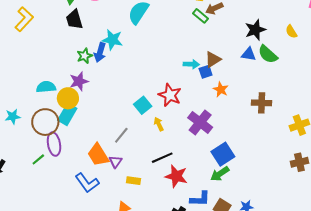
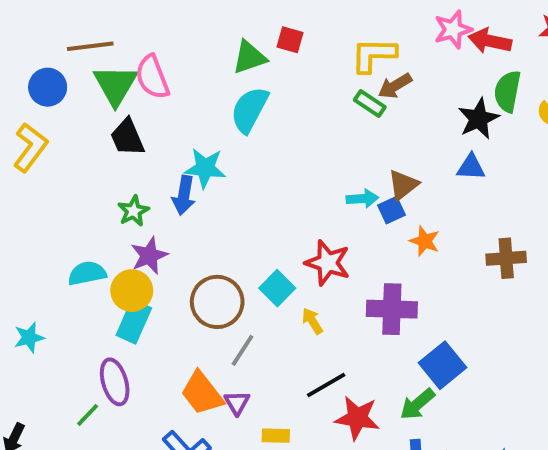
green semicircle: (268, 54) -> (508, 91), moved, turned 65
green star: (85, 56) -> (133, 211), moved
brown circle: (45, 122) -> (217, 302), moved
purple cross: (200, 122) -> (392, 309), turned -30
green arrow: (220, 174) -> (417, 404), moved

